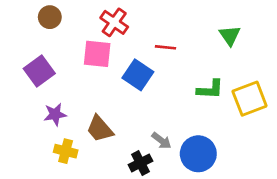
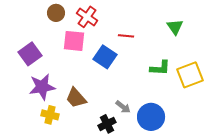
brown circle: (50, 17) -> (56, 13), moved
purple star: (55, 114) -> (42, 87), size x1.5

